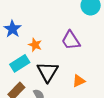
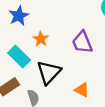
cyan rectangle: (20, 63) -> (19, 56), turned 66
orange triangle: (79, 81) -> (82, 90), turned 40

